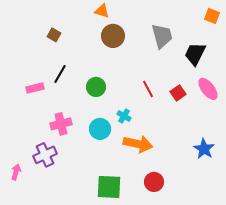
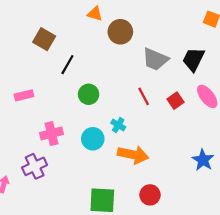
brown square: (54, 35) -> (44, 39), size x1.5
brown circle: (113, 36) -> (120, 32), moved
gray trapezoid: (162, 36) -> (155, 59), moved, turned 128
black line: (60, 74) -> (67, 65), moved

